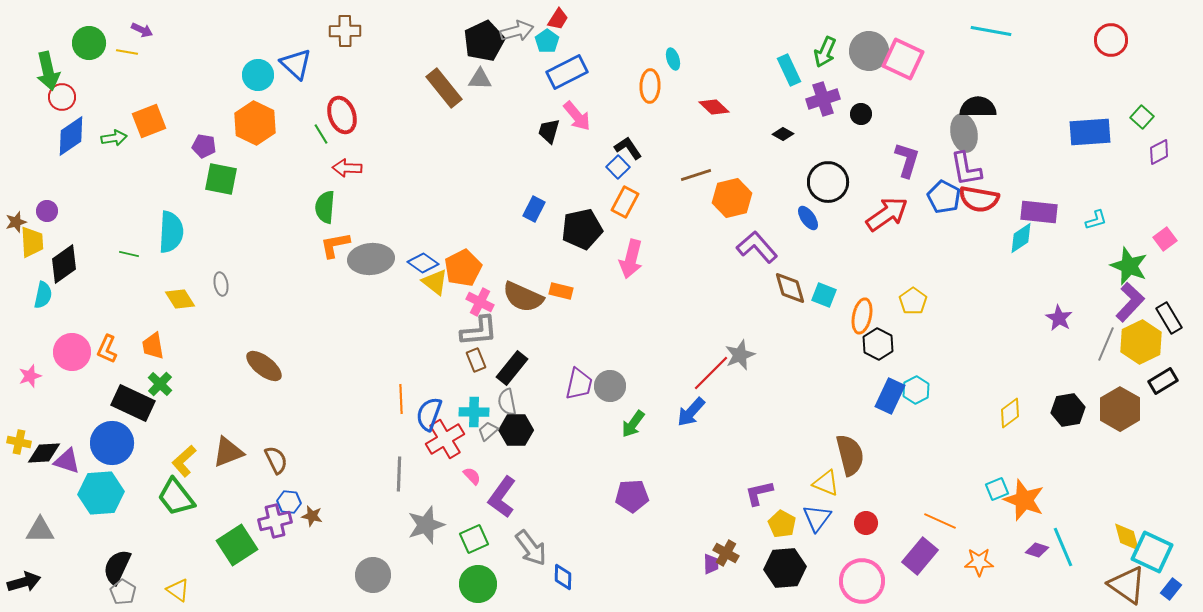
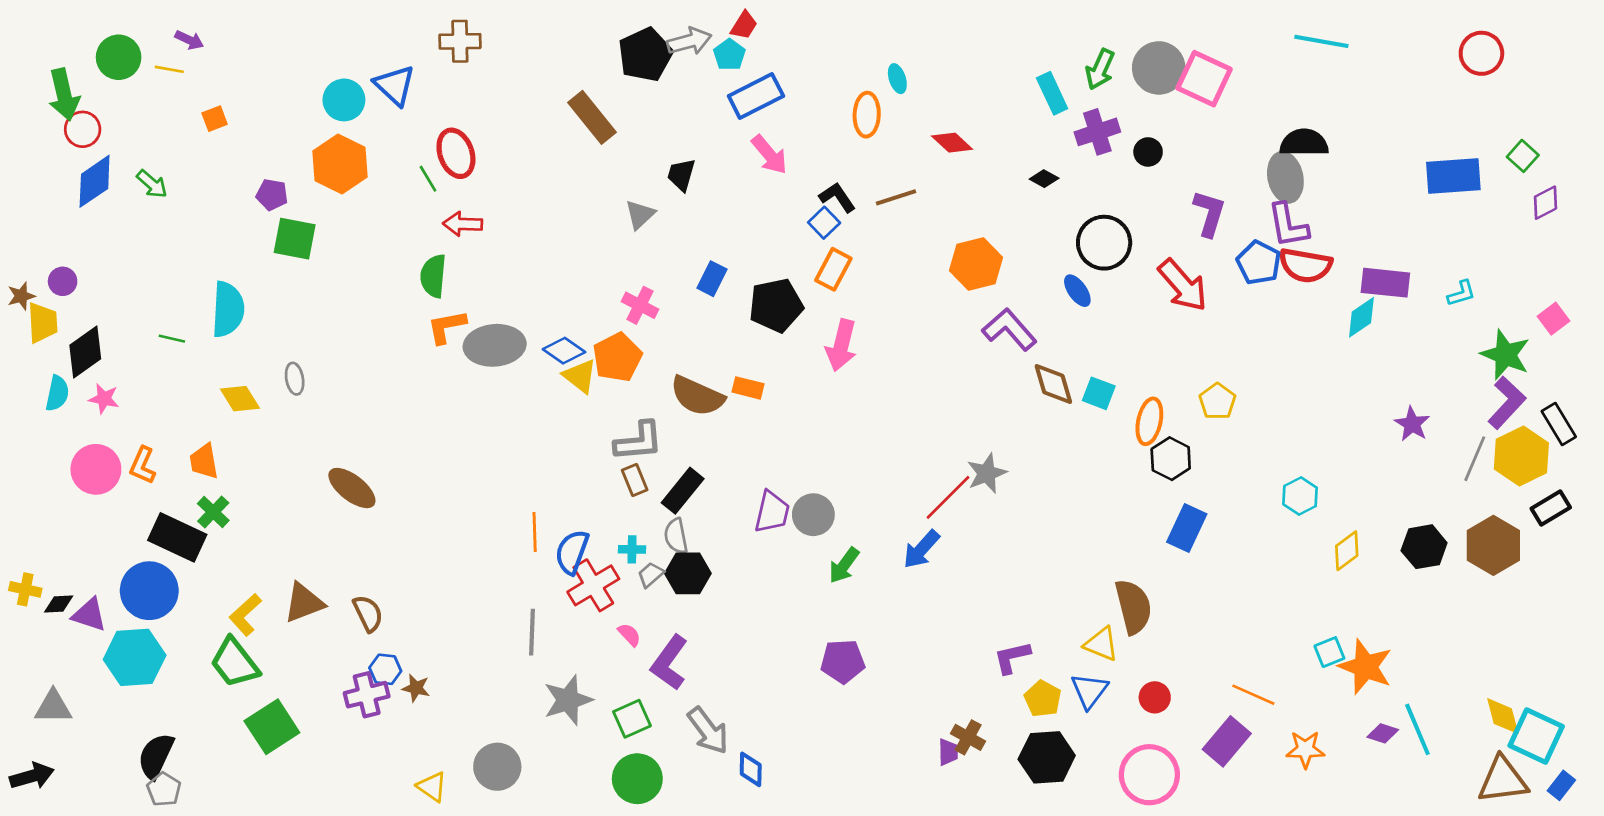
gray triangle: (480, 79) -> (640, 215), moved, turned -45
orange square: (149, 121) -> (215, 119), moved, size x0.6
black trapezoid: (549, 131) -> (681, 175), moved
green arrow: (114, 138) -> (152, 184), turned 50
brown line: (696, 175) -> (896, 197), moved
red arrow: (887, 214) -> (1183, 285), turned 84
pink cross: (480, 302) -> (640, 305), moved
pink star: (30, 376) -> (104, 399), moved, turned 30
cyan hexagon: (916, 390) -> (1300, 496), moved
cyan cross: (474, 412) -> (632, 549), size x0.7
black diamond: (44, 453) -> (59, 604), size x0.7
green square: (237, 545) -> (272, 727), moved
brown triangle: (1127, 585) -> (1503, 780), turned -42
yellow triangle: (178, 590) -> (432, 787), moved

